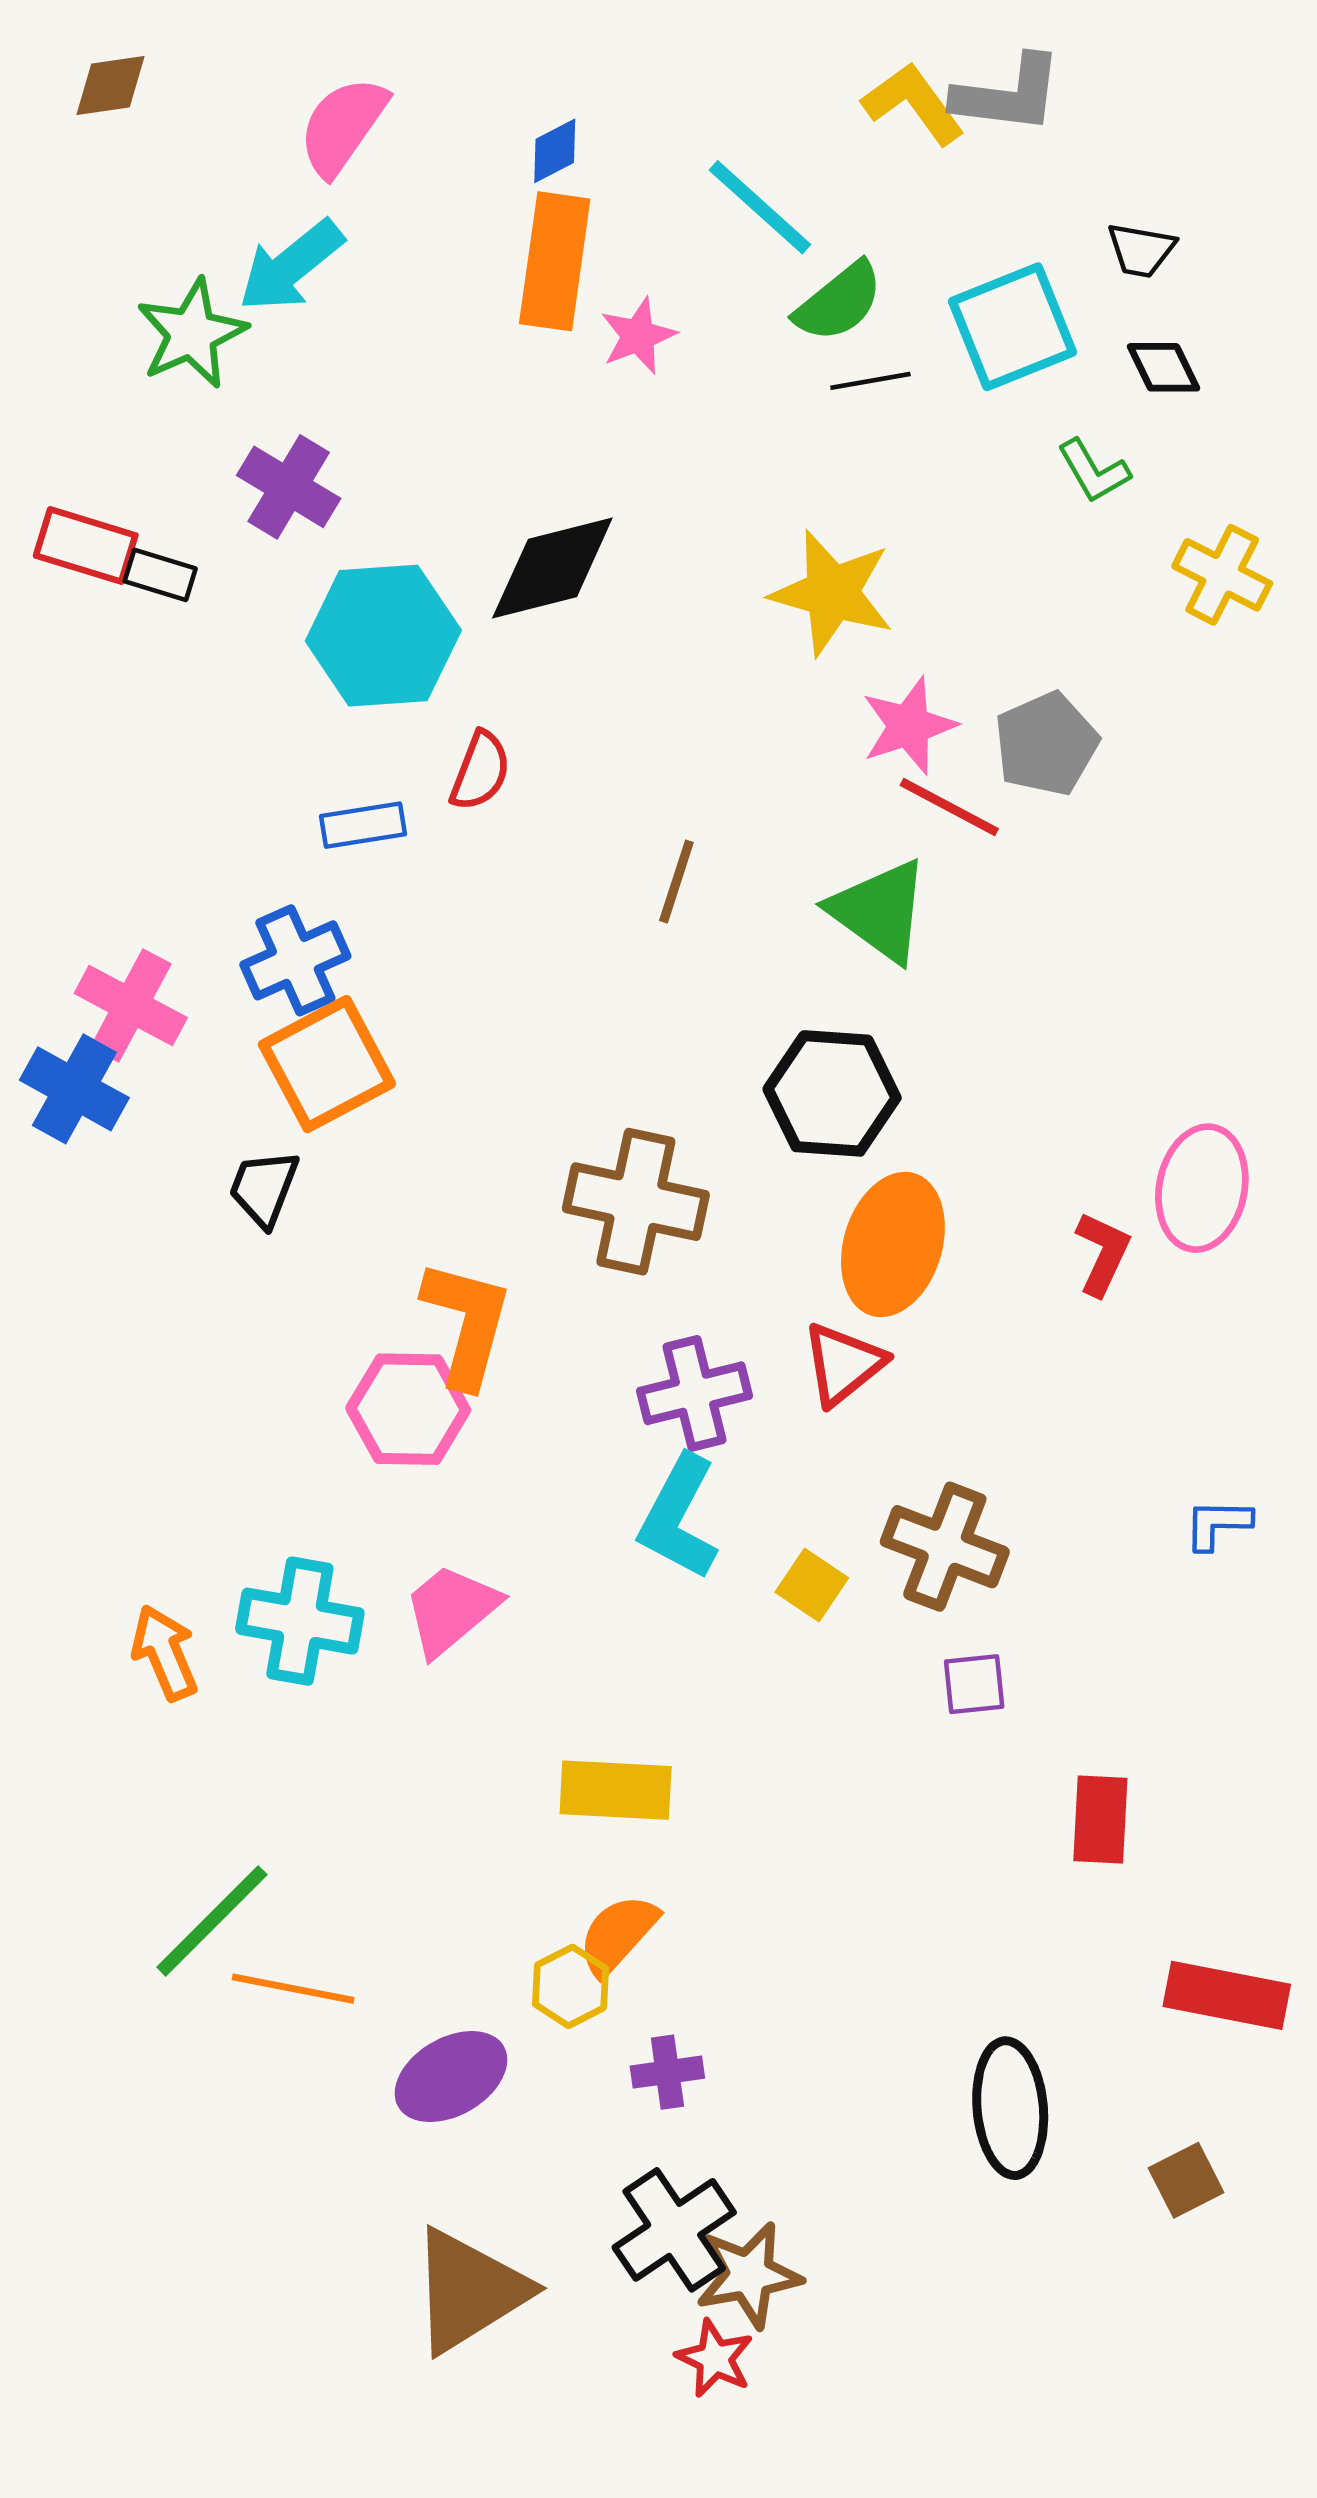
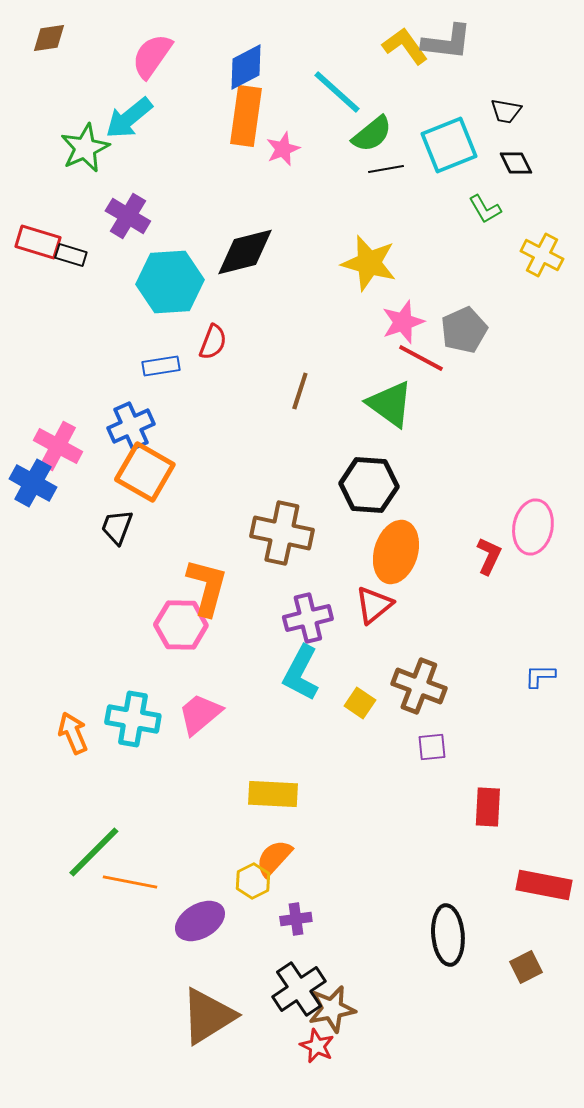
blue diamond: (555, 151) -> (246, 67), size x1.6
orange square: (327, 1064) -> (145, 472), turned -32

